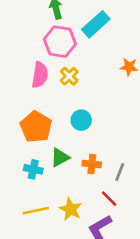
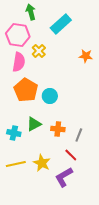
pink hexagon: (60, 42) -> (18, 35), moved
yellow cross: (69, 76) -> (39, 51), moved
orange pentagon: (36, 127) -> (26, 90), moved

